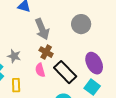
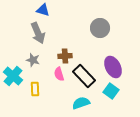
gray arrow: (42, 29) -> (38, 33), moved
brown cross: (46, 52) -> (65, 56), turned -32

